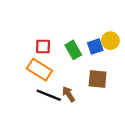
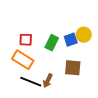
green rectangle: (73, 50) -> (52, 43), turned 56
brown arrow: (69, 94) -> (48, 81), turned -120

